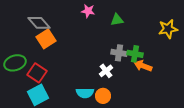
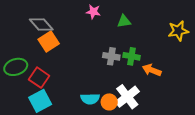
gray cross: (119, 53) -> (111, 56), moved
green cross: (135, 54) -> (131, 56), moved
white cross: (106, 71) -> (127, 97), moved, size x1.6

